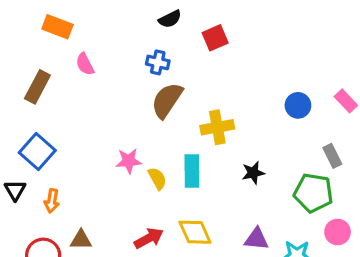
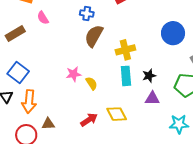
brown rectangle: (37, 87) -> (15, 34), turned 36
blue circle: (298, 105) -> (173, 33), size x1.5
cyan rectangle: (192, 171) -> (126, 76), moved
orange arrow: (52, 201) -> (29, 102), size x1.6
purple triangle: (256, 239) -> (152, 98), moved

